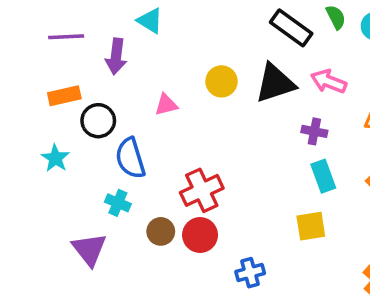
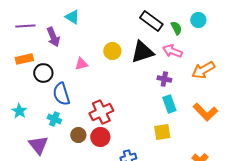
green semicircle: (336, 17) -> (176, 28), moved
purple arrow: (116, 56) -> (53, 37), turned -30
cyan star: (55, 158) -> (19, 111), moved

